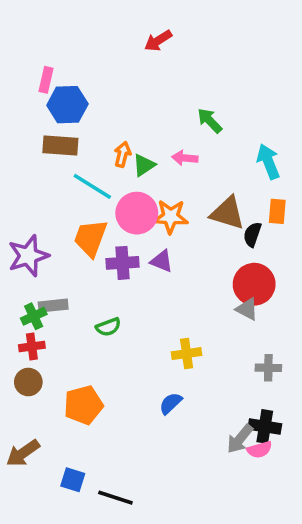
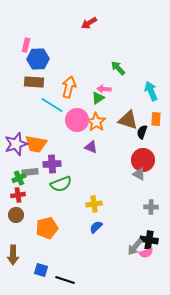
orange arrow: (123, 154) -> (69, 87), size x1.5
green triangle: (144, 165) -> (98, 98), moved
orange star: (171, 217) -> (96, 122), turned 30
orange trapezoid: (91, 238) -> (36, 144), moved, turned -100
purple cross: (123, 263) -> (52, 164), moved
green semicircle: (108, 327) -> (61, 184), size x1.5
yellow cross: (187, 354) -> (94, 204), moved
brown arrow: (23, 453) -> (13, 255), turned -54

